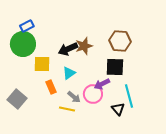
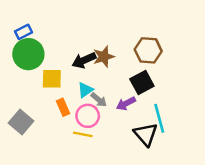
blue rectangle: (27, 26) -> (23, 32), moved
black square: (115, 67) -> (142, 82), turned -30
pink circle: (93, 94) -> (88, 116), moved
gray arrow: (74, 97) -> (99, 100), moved
black triangle: (118, 109) -> (146, 134), size x1.5

